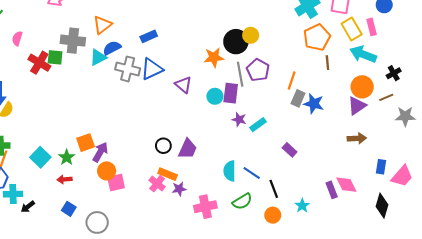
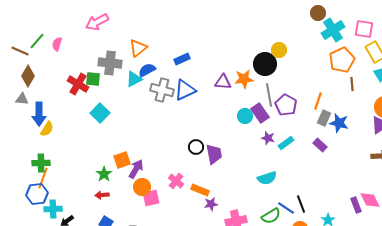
yellow circle: (251, 35) -> (279, 50), moved
pink semicircle: (17, 38) -> (57, 44), moved
purple pentagon: (258, 70) -> (286, 105), moved
purple triangle: (183, 85) -> (223, 82), moved, turned -36
purple rectangle: (231, 93) -> (260, 113), turned -42
black circle: (163, 146) -> (196, 147), moved
purple trapezoid: (188, 149) -> (214, 154), moved, turned -35
purple rectangle: (290, 150) -> (320, 145), moved
cyan square: (40, 157) -> (100, 113), moved
cyan semicircle: (230, 171) -> (267, 178), moved, turned -108
blue line: (252, 173) -> (286, 208), moved
pink cross: (157, 184) -> (176, 181), moved

